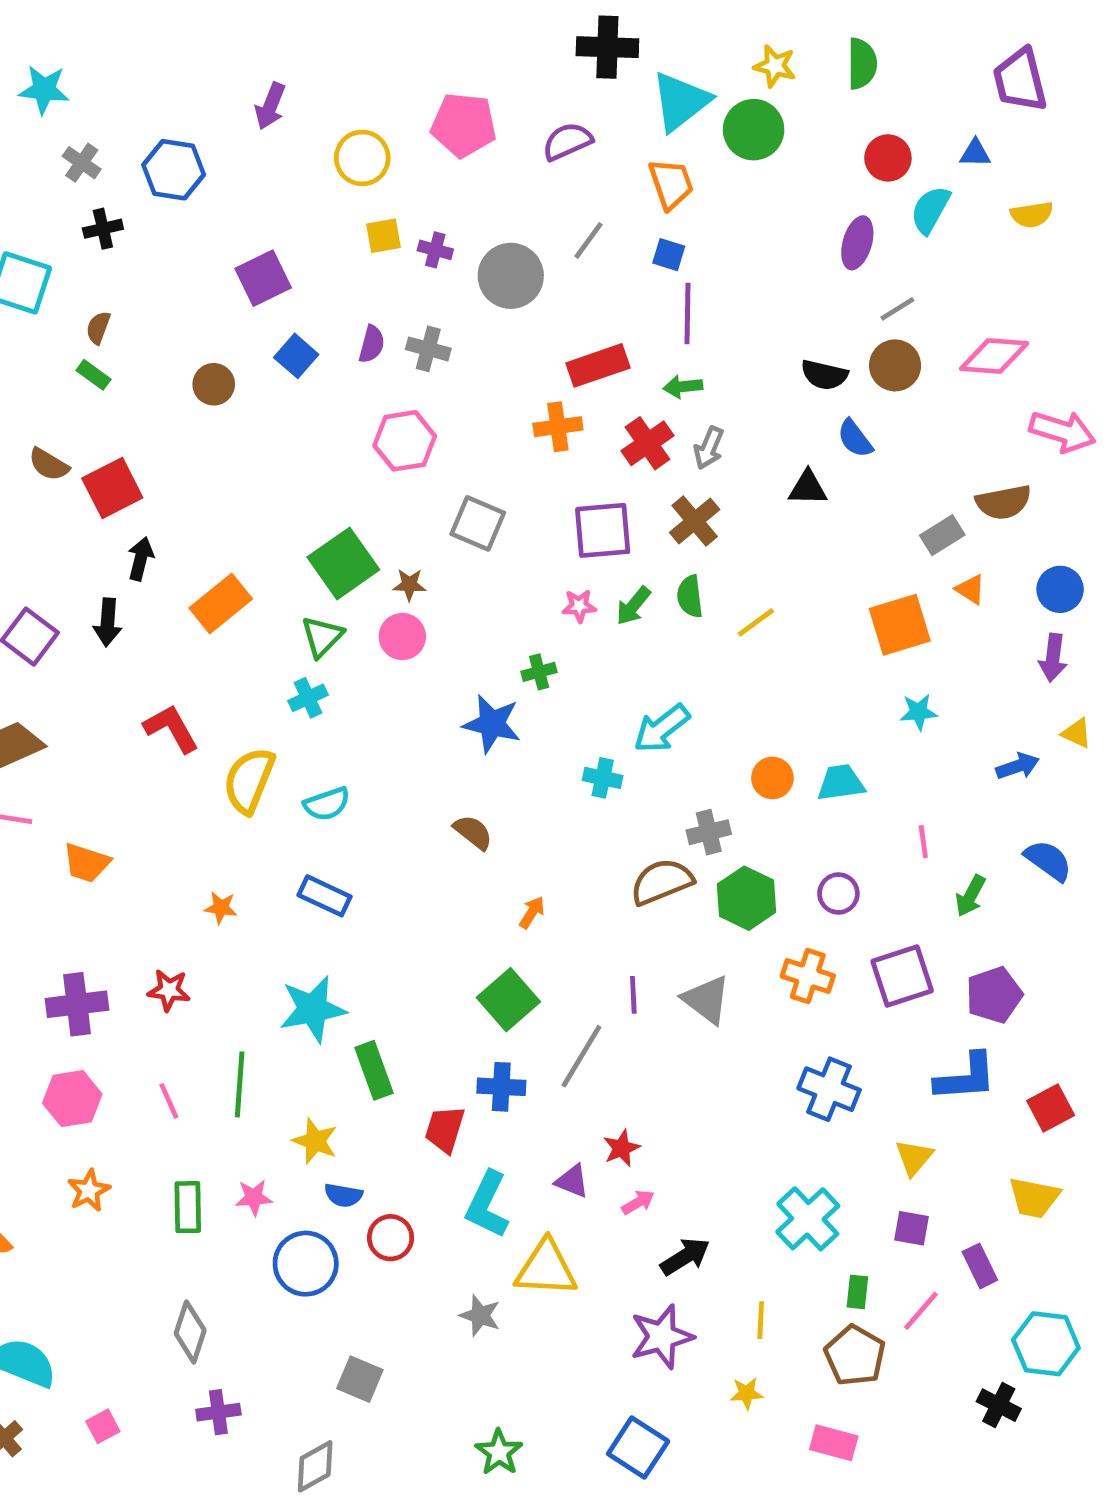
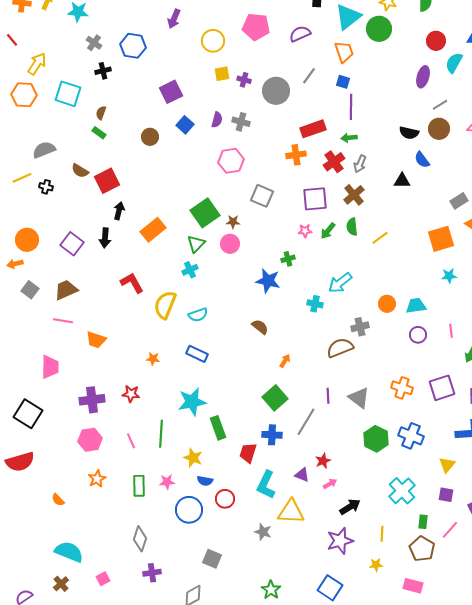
purple circle: (838, 893) -> (418, 335), moved
green hexagon: (747, 898) -> (376, 439), moved

